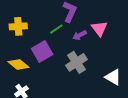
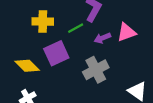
yellow cross: (18, 26) -> (43, 22), moved
pink triangle: (99, 29) -> (126, 32), turned 42

